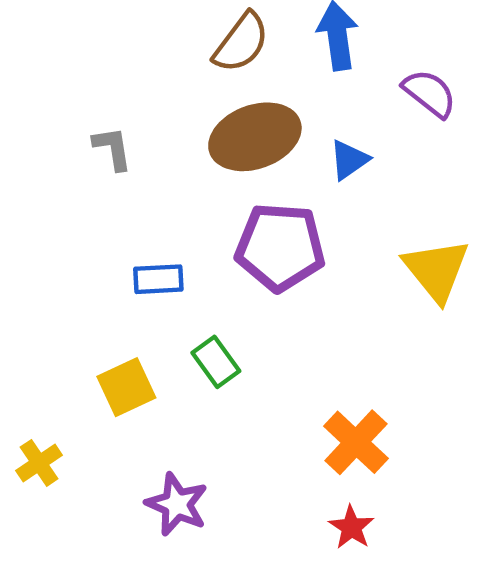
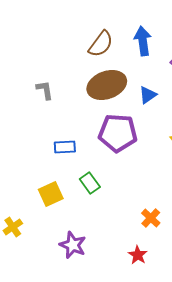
orange cross: (356, 442) -> (151, 218), size x0.7
red star: (351, 527) -> (138, 255), moved

